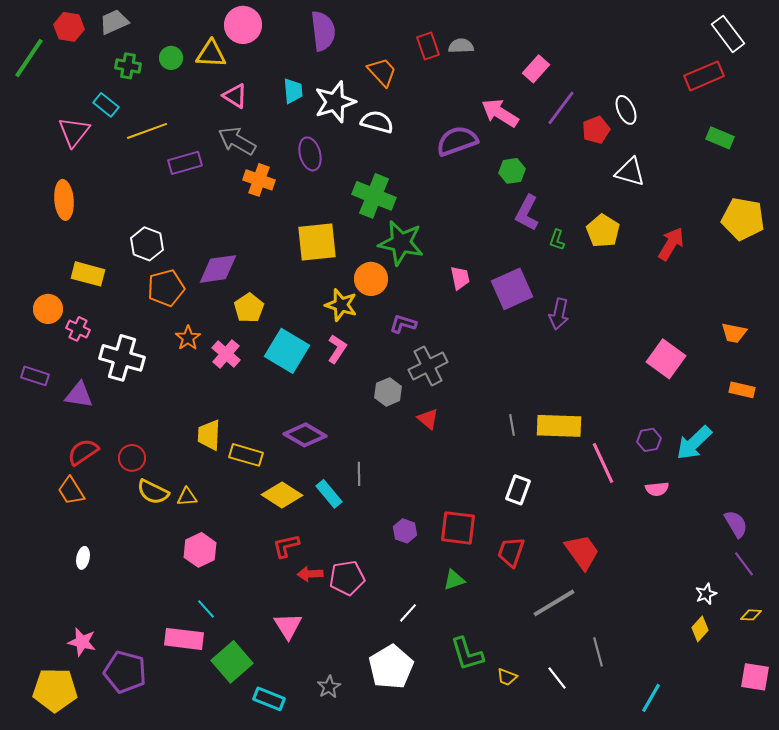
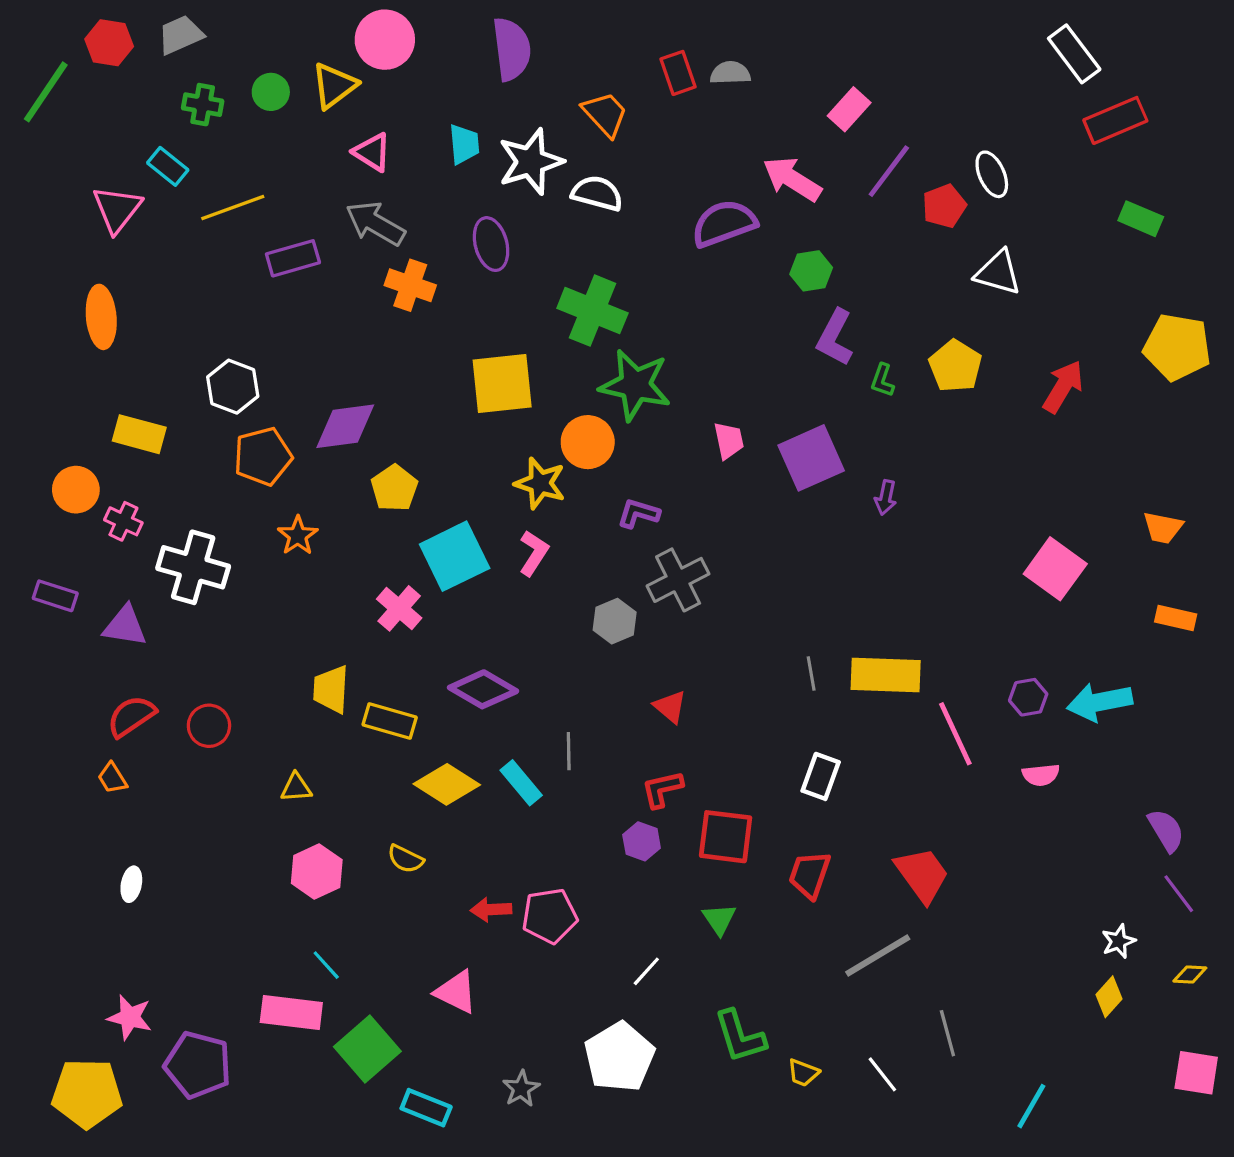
white rectangle: (728, 34) -> (1074, 54), moved
yellow triangle: (211, 54) -> (334, 86), turned -40
purple arrow: (559, 314) -> (886, 498), size x0.7
cyan square: (287, 351) -> (455, 556), turned 33
pink cross: (226, 354) -> (399, 608), moved
red triangle: (428, 419) -> (670, 707), moved
cyan arrow: (694, 443) -> (1100, 702), turned 33
orange trapezoid: (71, 491) -> (112, 778), size x0.7
yellow semicircle: (153, 492) -> (405, 859), moved, size x0.7
red L-shape: (286, 546) -> (662, 789), moved
green triangle: (454, 580) -> (719, 919), turned -45
pink triangle: (288, 626) -> (456, 992), turned -32

